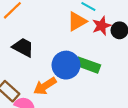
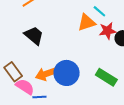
blue circle: (66, 65) -> (67, 73), moved
green rectangle: (88, 65) -> (106, 77), moved

